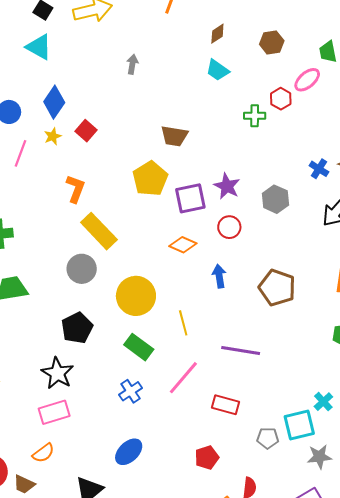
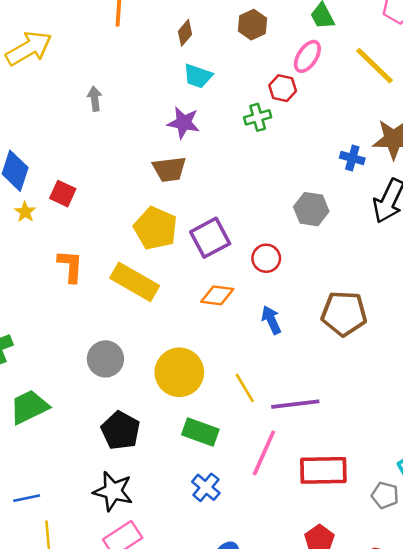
purple star: (227, 186) -> (184, 123), moved
yellow rectangle: (99, 231) -> (135, 282), moved
purple line: (241, 351) -> (295, 404), moved
red rectangle: (226, 405) -> (323, 470), size x1.4
gray pentagon: (268, 438) -> (385, 495), turned 30

